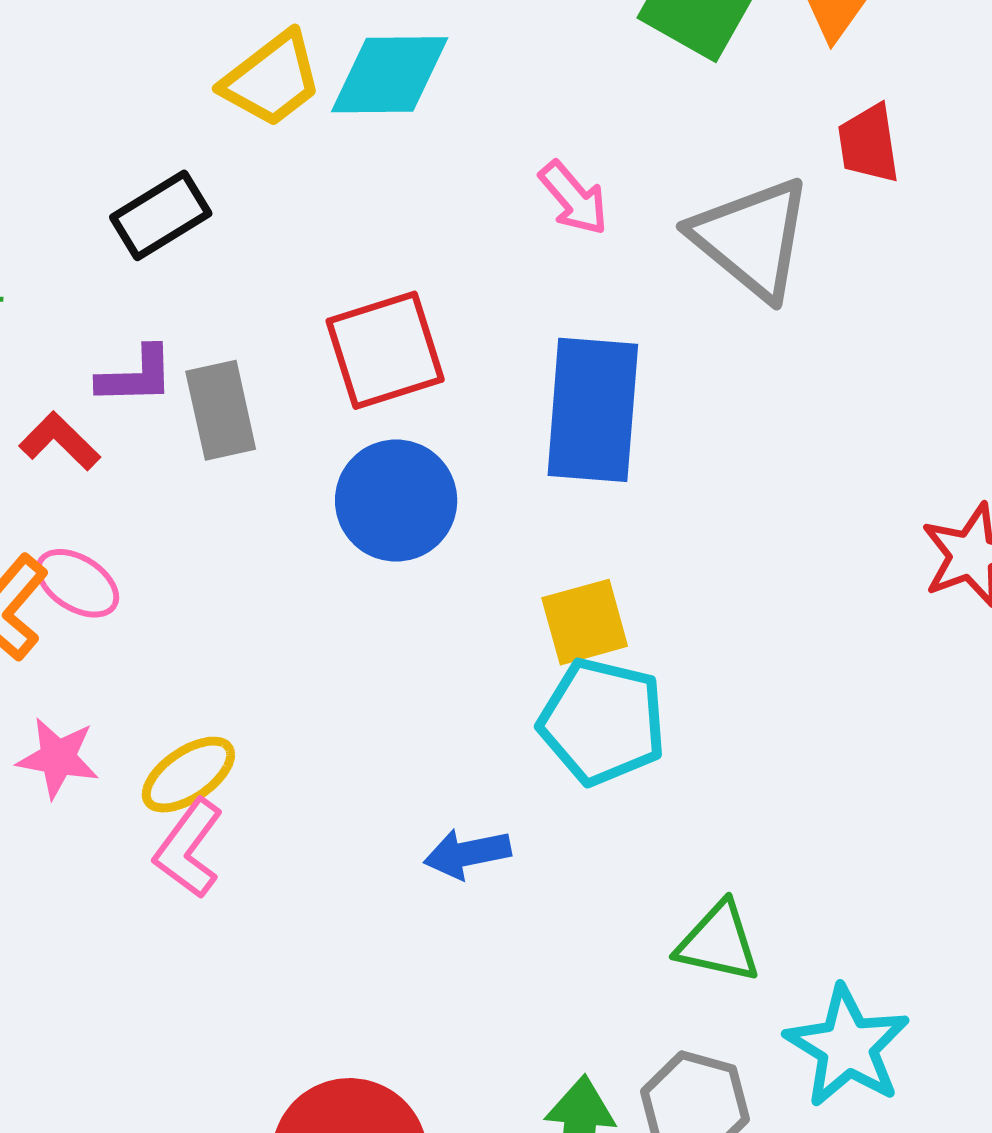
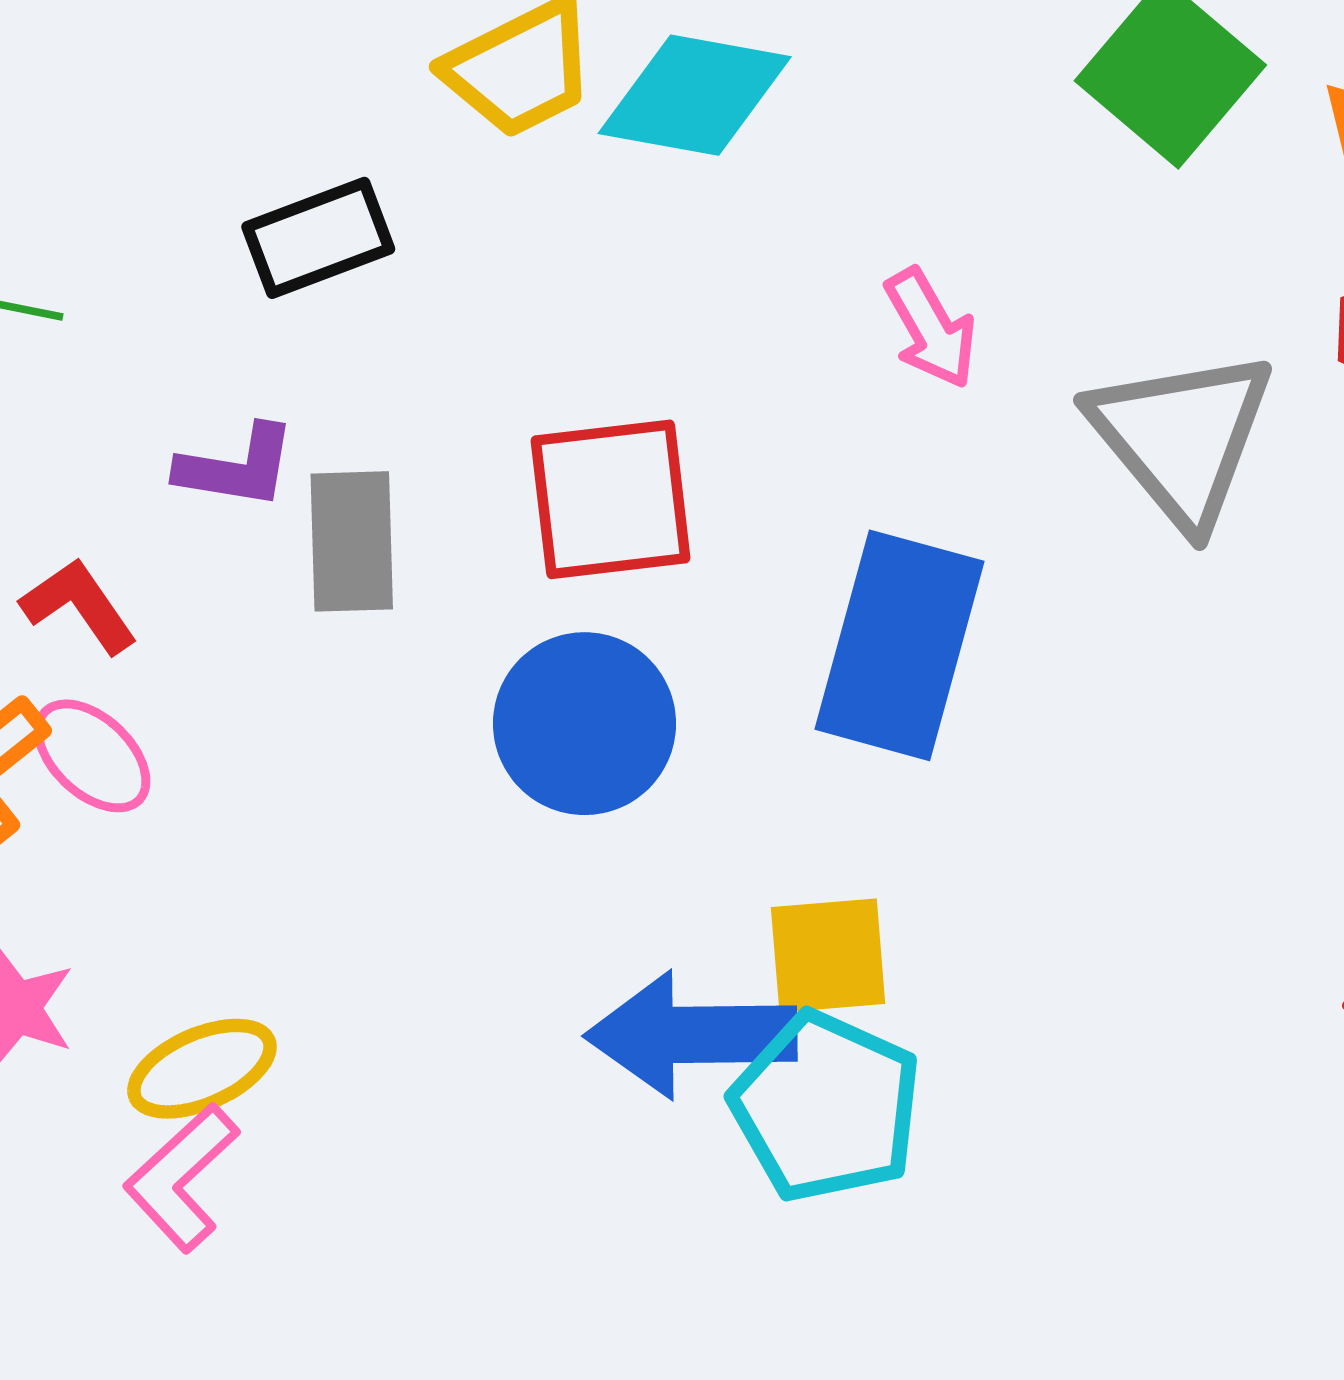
red L-shape: (60, 441) -> (79, 606), moved
blue arrow: (467, 854) -> (691, 1035), moved, size x1.6

